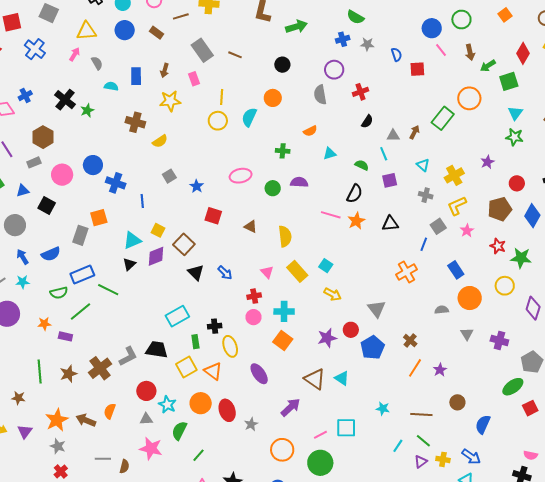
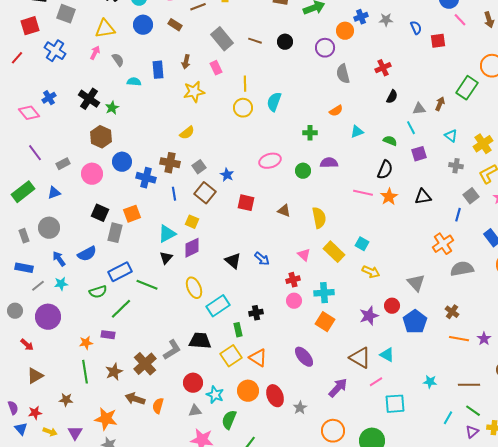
black circle: (282, 65) -> (285, 42), moved
purple circle: (334, 70) -> (325, 48), moved
orange circle: (273, 98) -> (345, 31), moved
brown cross: (135, 122) -> (170, 163), moved
brown hexagon: (43, 137) -> (101, 137), moved
black square: (47, 206) -> (100, 213), moved
brown square: (184, 244) -> (205, 193), moved
gray semicircle: (442, 310) -> (462, 269), moved, size x1.6
orange star: (44, 324) -> (86, 343), moved
yellow ellipse: (230, 346) -> (194, 288), moved
orange line: (415, 368) -> (459, 339), turned 72
orange star: (57, 420) -> (106, 419), turned -30
brown arrow: (86, 420) -> (135, 399), moved
pink line: (320, 435) -> (376, 382), moved

